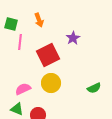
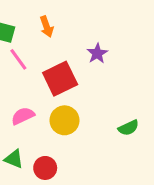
pink line: (20, 42) -> (18, 59), turned -42
pink semicircle: (23, 89) -> (23, 116), moved

